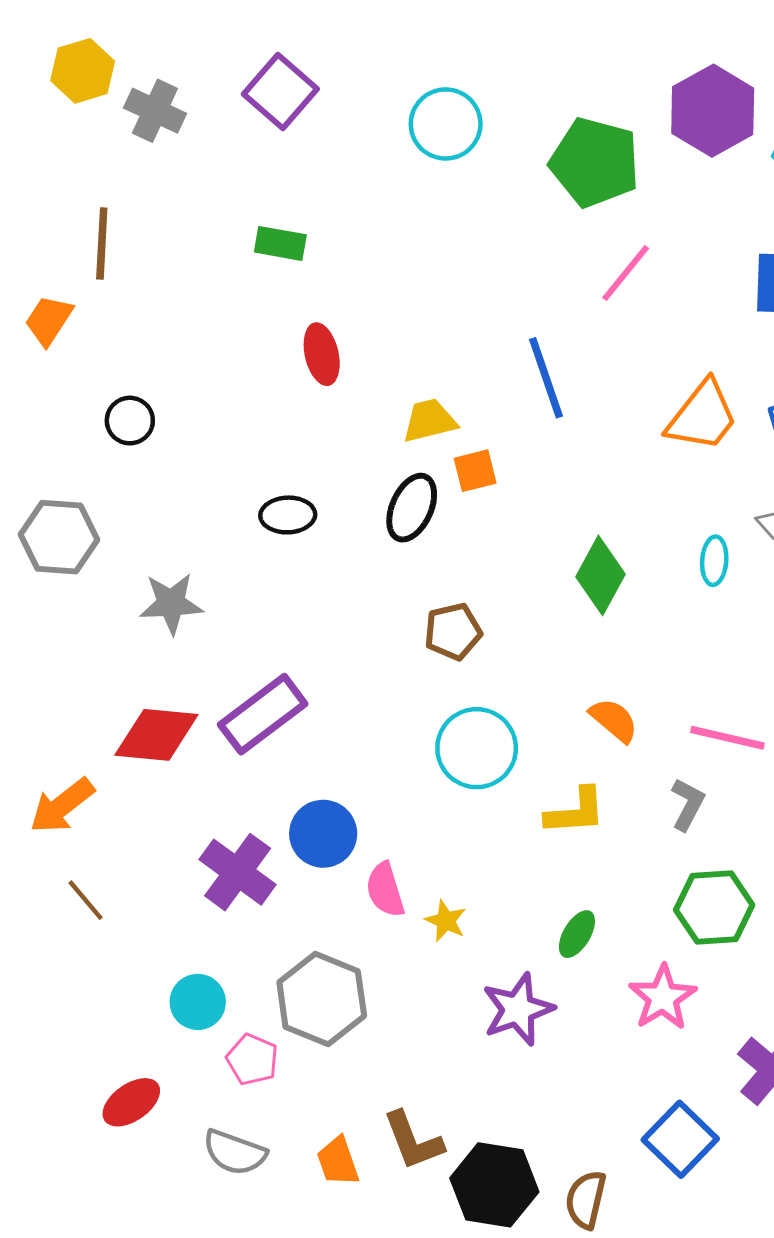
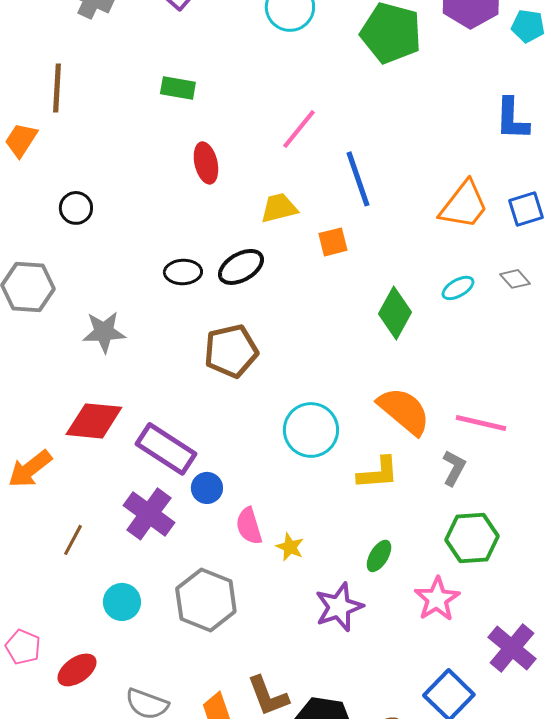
pink line: (626, 273) -> (299, 129), moved
orange square: (475, 471) -> (333, 242), moved
black ellipse: (412, 508) -> (241, 267), moved, turned 36
cyan ellipse: (714, 561) -> (458, 288), moved, turned 56
brown pentagon: (453, 632) -> (231, 351), moved, size x1.4
purple rectangle: (263, 714) -> (166, 449), moved, turned 70
orange semicircle: (614, 720) -> (404, 411), size x1.6
blue circle: (323, 834) -> (207, 488), size x0.7
brown line: (86, 900) -> (73, 540), moved, turned 68
pink pentagon: (252, 1059) -> (23, 647), moved

